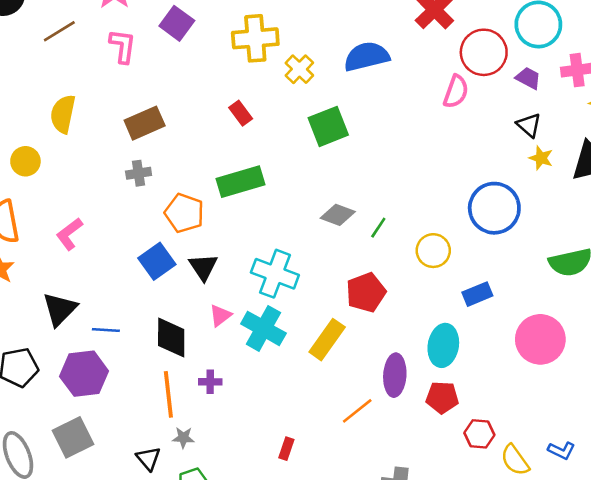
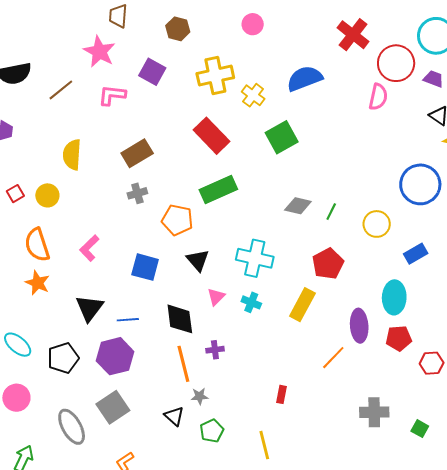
pink L-shape: (123, 46) -> (112, 95), turned -84
red rectangle: (241, 113) -> (211, 136), size x1.8
blue square: (157, 261) -> (145, 267), moved, turned -32
cyan cross: (263, 328) -> (251, 302), size x0.6

